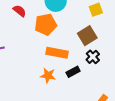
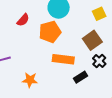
red semicircle: (20, 11) -> (23, 20), turned 96
orange star: (48, 76) -> (30, 80), moved

